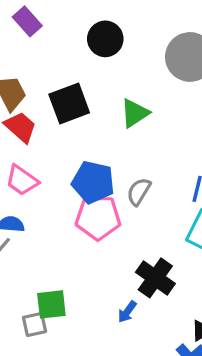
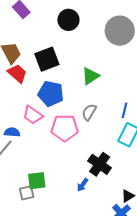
green triangle: (135, 113) -> (90, 76), moved
pink trapezoid: (22, 180) -> (33, 115), moved
blue pentagon: (93, 182) -> (51, 94), moved

